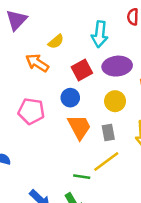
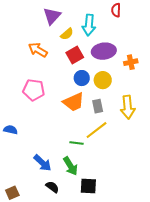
purple triangle: (16, 20) -> (52, 16), moved
yellow semicircle: (56, 42) -> (67, 34), moved
blue circle: (70, 98) -> (82, 78), moved
orange trapezoid: (79, 127) -> (74, 102), turned 95

